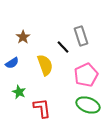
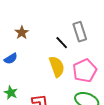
yellow semicircle: (45, 65) -> (57, 67), moved
green star: (19, 92) -> (11, 93), moved

